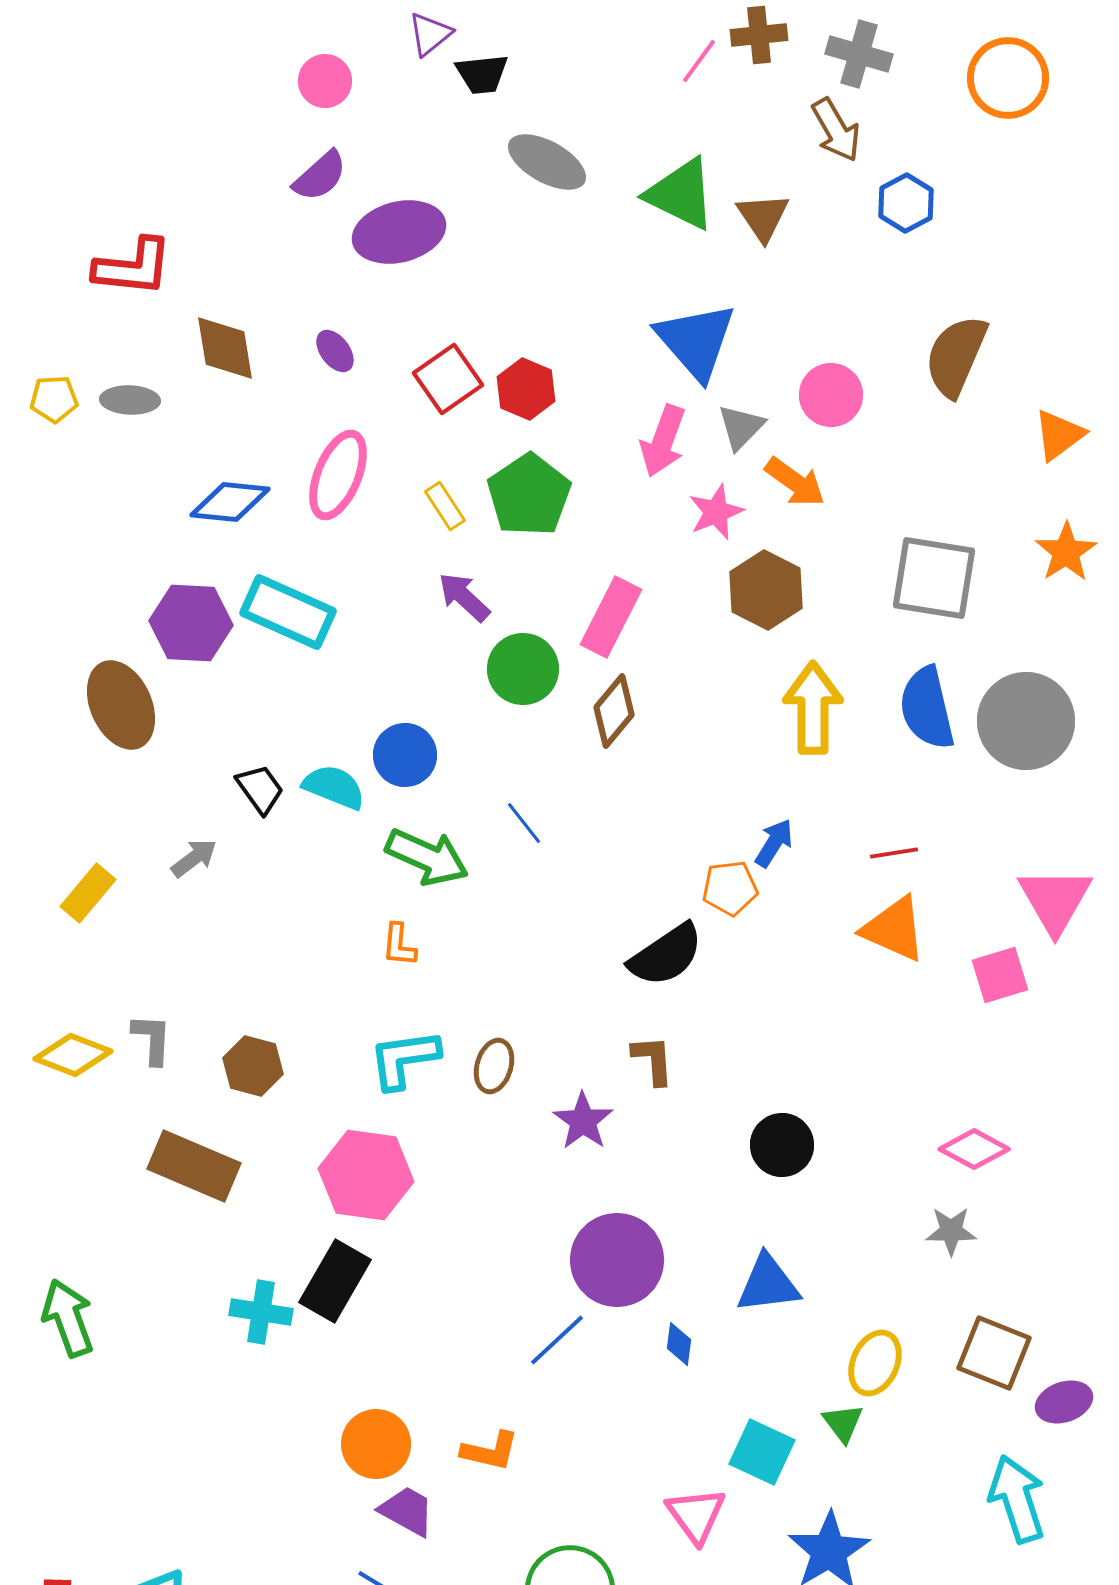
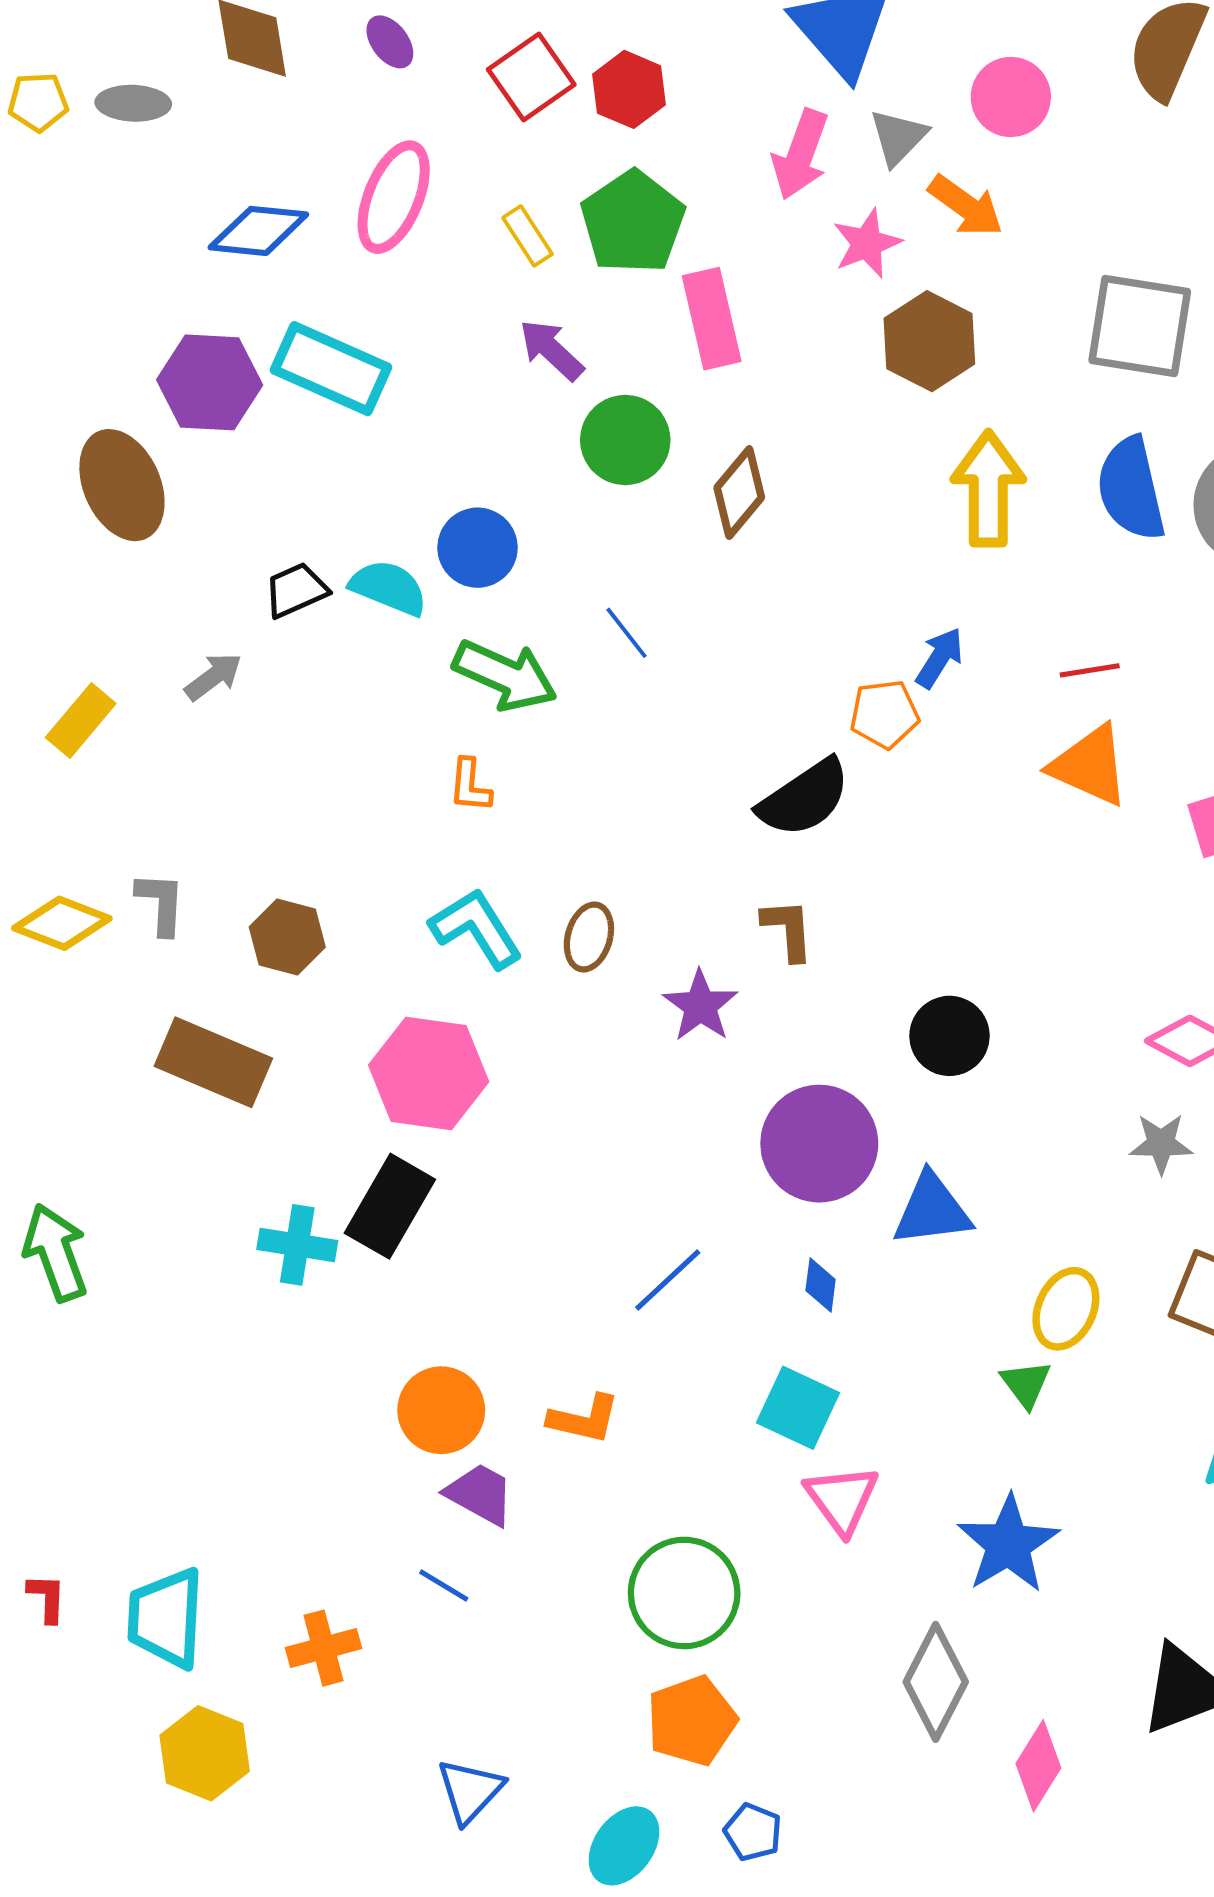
pink rectangle: (611, 617) -> (712, 319), moved, turned -40
black trapezoid: (260, 789) -> (296, 590), turned -78
cyan L-shape: (404, 1059) -> (476, 928), turned 66
purple circle: (617, 1260) -> (819, 1144), moved
cyan square: (762, 1452) -> (798, 1408), moved

